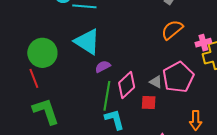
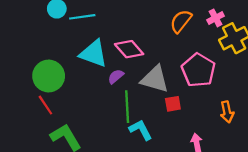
pink cross: (203, 43) -> (216, 18), moved
gray triangle: (156, 82) -> (155, 79), moved, size x2.0
pink diamond: (127, 85) -> (129, 49), moved, turned -76

